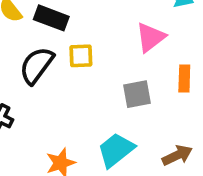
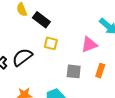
black semicircle: (37, 65) -> (22, 57), moved

